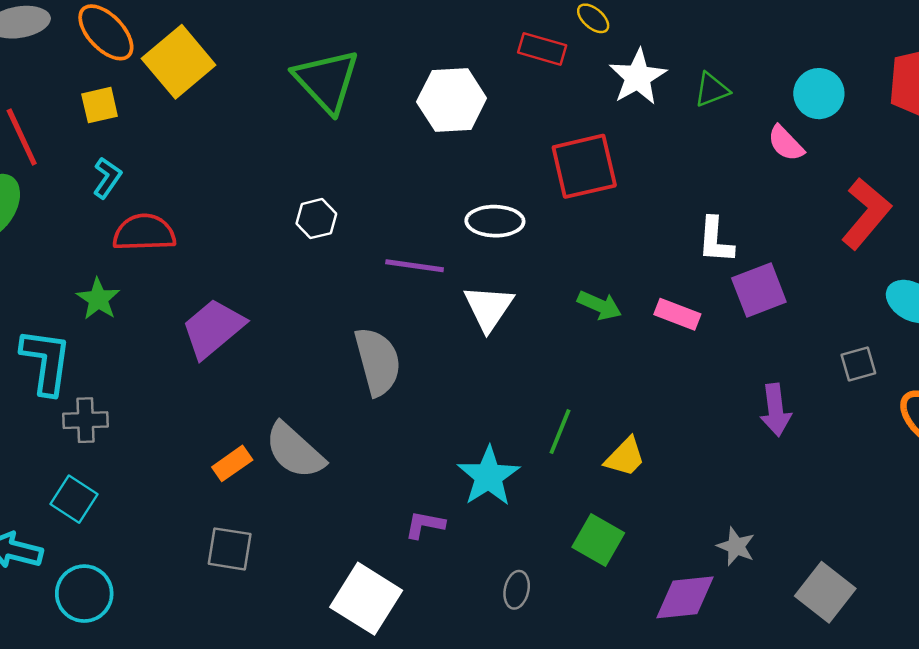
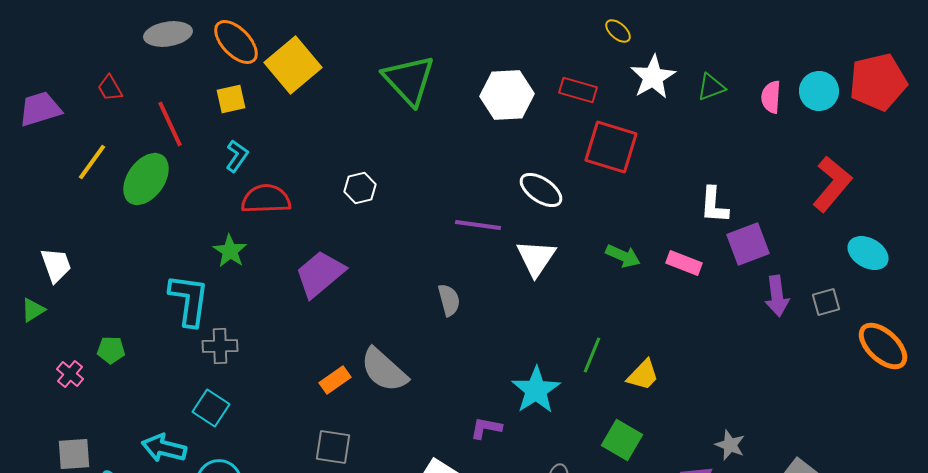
red rectangle: (542, 49) -> (578, 90), moved
cyan circle: (819, 94) -> (819, 91), moved
pink semicircle: (786, 143) -> (771, 97), moved, turned 48
red square: (584, 166) -> (611, 147), turned 30
white hexagon: (316, 219) -> (360, 188), moved
white ellipse: (495, 221) -> (541, 190), turned 33
gray semicircle: (378, 361) -> (449, 300), size x0.6
purple arrow: (776, 410) -> (777, 296), moved

